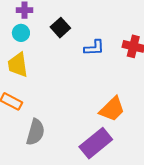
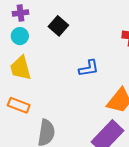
blue L-shape: (94, 48) -> (89, 68), moved

